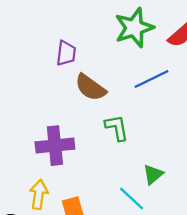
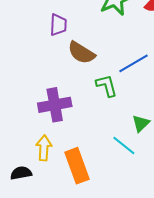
blue line: (152, 79) -> (133, 63), moved

